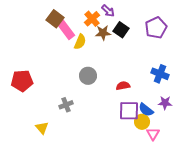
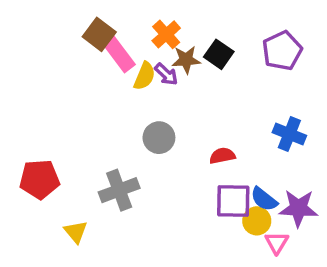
purple arrow: (108, 11) -> (166, 74), moved
red pentagon: (22, 81) -> (39, 179), moved
purple star: (165, 103) -> (298, 208), moved, size x1.5
gray cross: (66, 105) -> (119, 190), size x1.5

